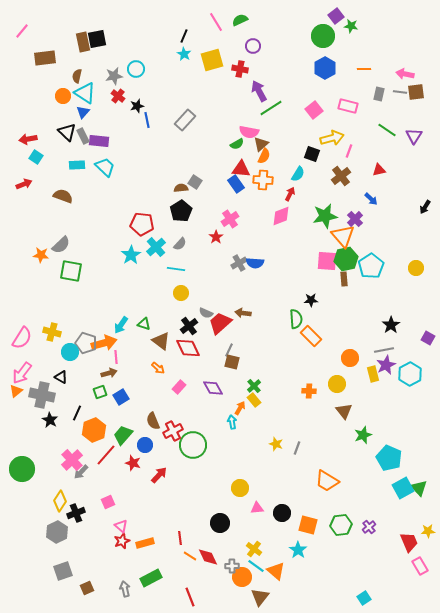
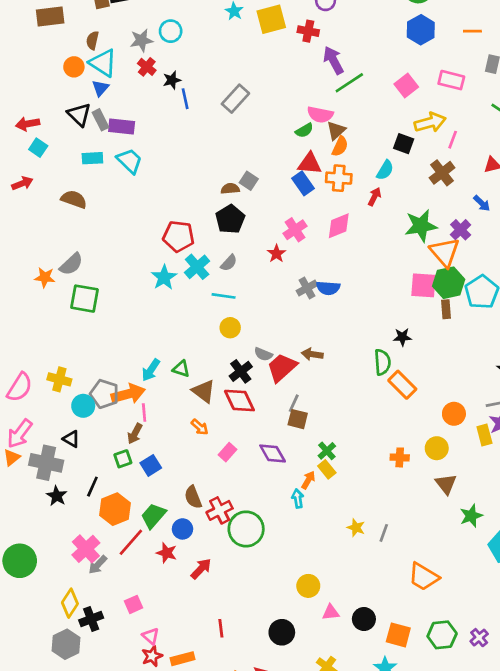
pink diamond: (281, 216) -> (339, 226), moved
brown arrow: (109, 373) -> (135, 434), turned 133
red line: (180, 538) -> (221, 628), moved

